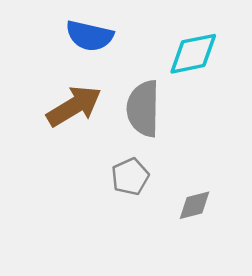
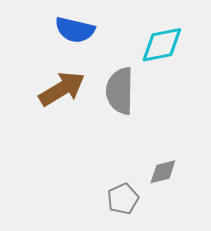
gray pentagon: (130, 177) -> (123, 199), moved

